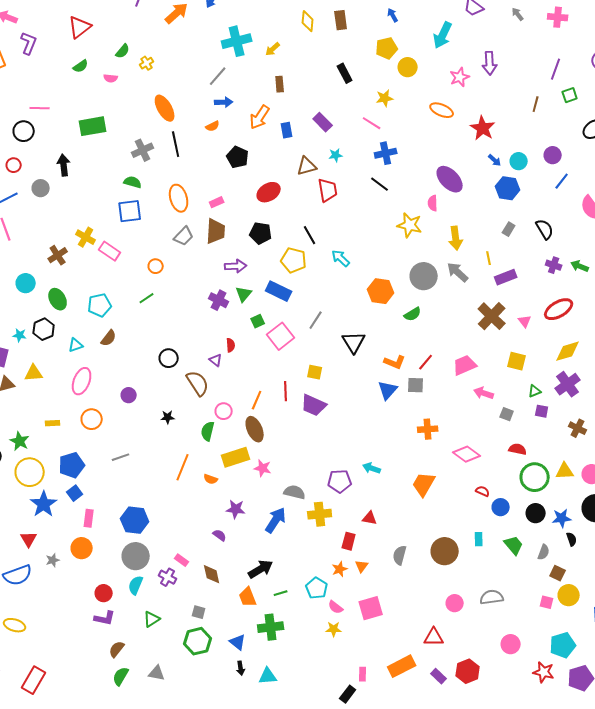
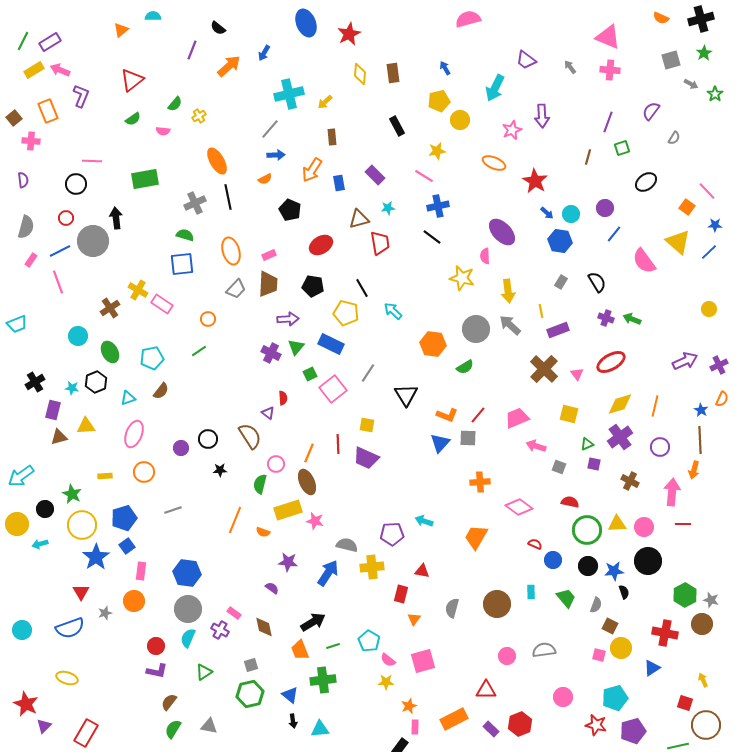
gray circle: (41, 188) -> (93, 241), size x1.8
black circle: (169, 358) -> (208, 439), moved
orange star: (340, 569) -> (409, 706), moved
gray square: (199, 612) -> (251, 665), turned -32

